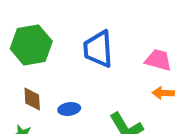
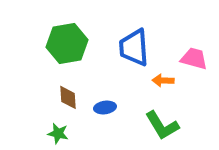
orange arrow: (163, 93) -> (163, 80), moved

